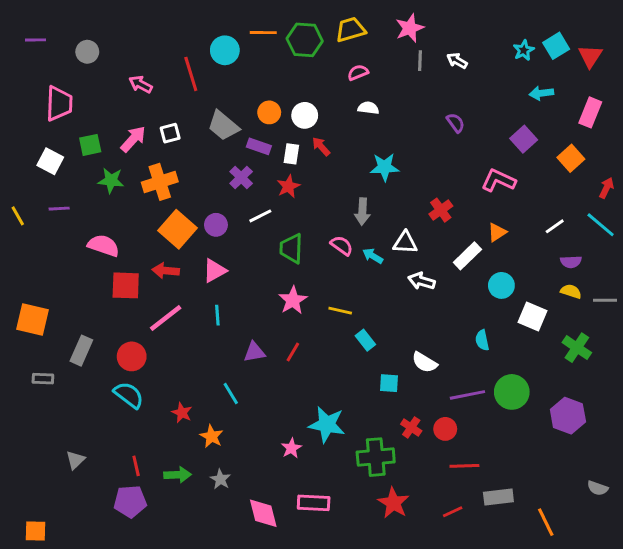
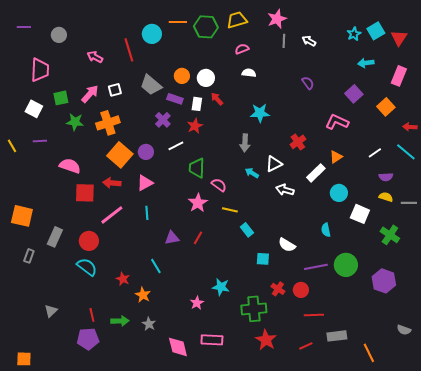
red arrow: (606, 188) -> (410, 127), turned -112
white triangle: (405, 243) -> (274, 164), turned -30
pink semicircle: (342, 246) -> (219, 185), moved
gray rectangle: (43, 379) -> (29, 256), turned -72
cyan star: (327, 424) -> (221, 287), size x0.7

